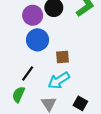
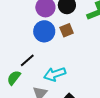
brown square: (63, 57) -> (67, 30), moved, turned -32

